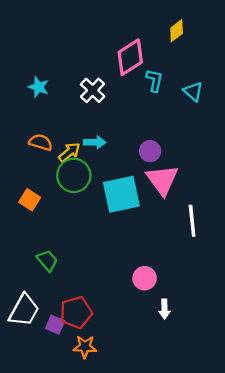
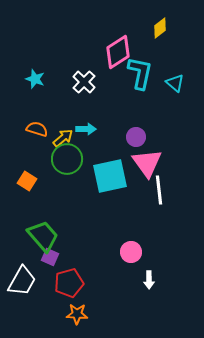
cyan L-shape: (154, 80) -> (140, 73), size x1.6
white line: (192, 221) -> (159, 190), moved
green trapezoid: (47, 261) -> (43, 236), size x1.6
purple square: (55, 325) -> (50, 257), moved

